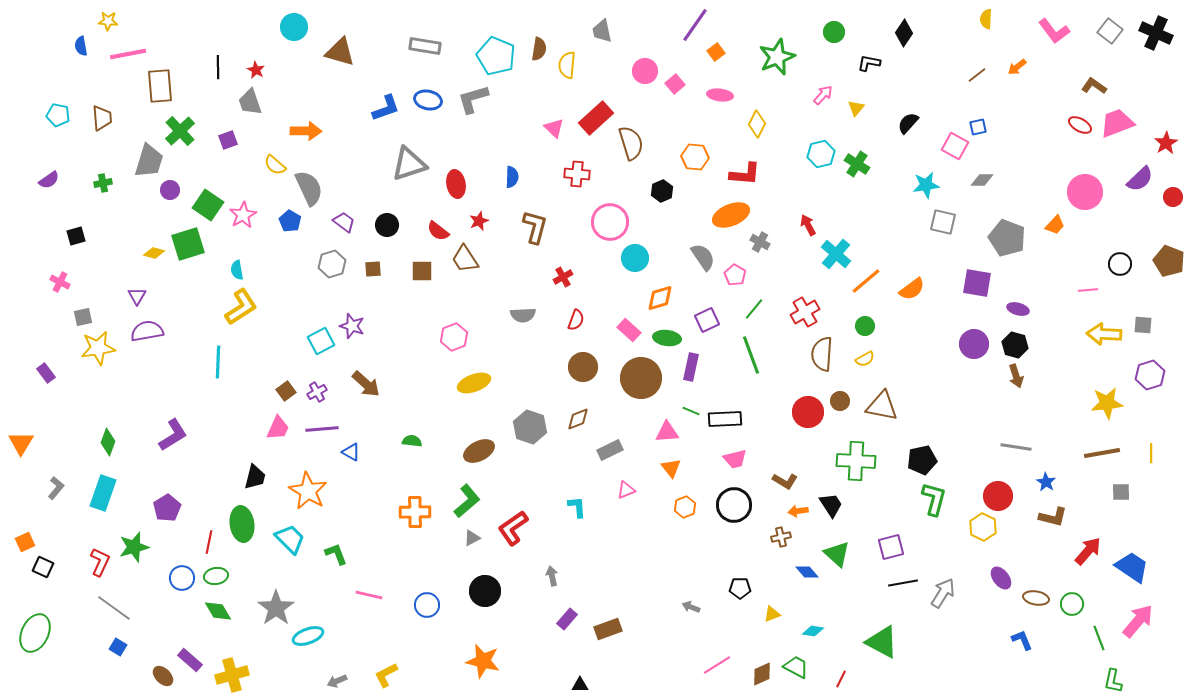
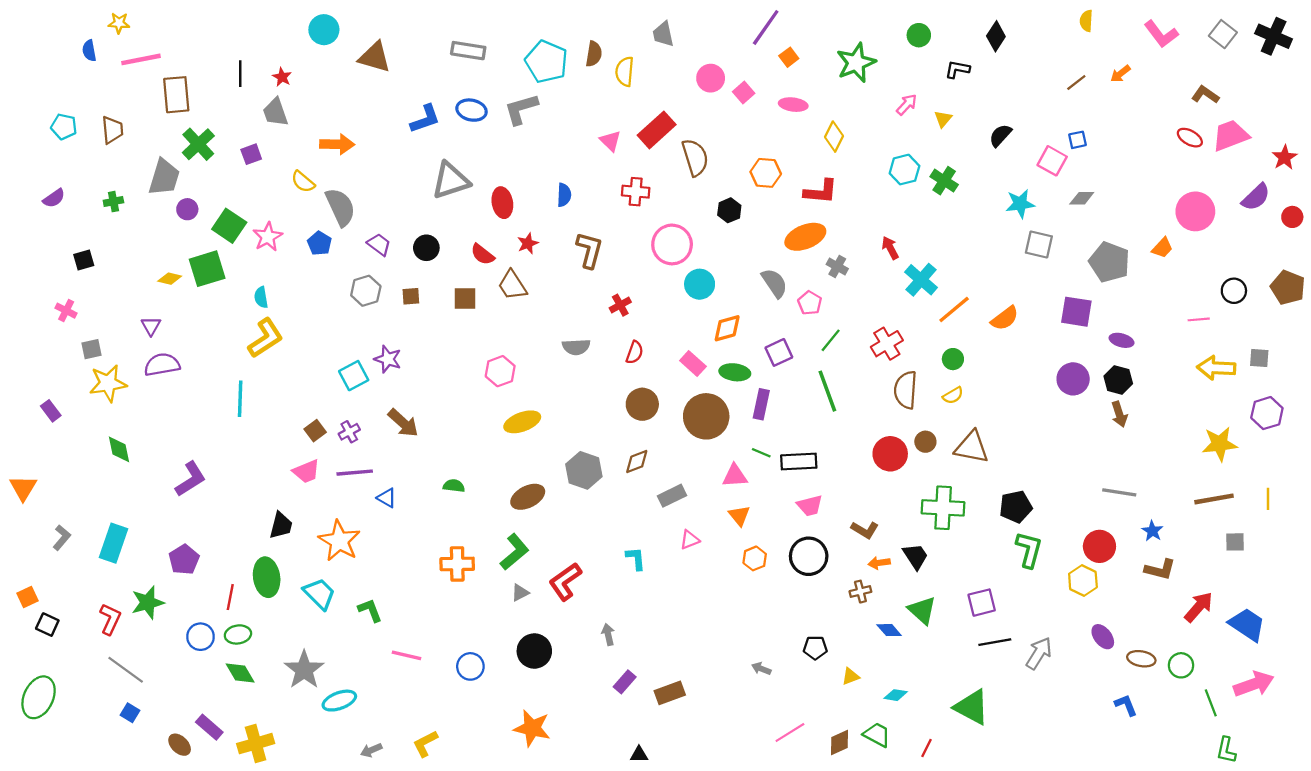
pink trapezoid: (278, 428) -> (306, 471), turned 44
green diamond: (108, 442) -> (119, 449), moved, turned -32
pink arrow: (1138, 621) -> (1254, 684), turned 30

